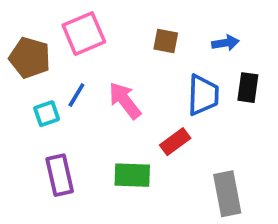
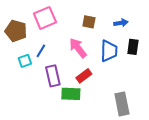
pink arrow: (125, 101) -> (78, 48), moved
red rectangle: (175, 142) -> (84, 76), moved
purple rectangle: (60, 175) -> (53, 76), moved

